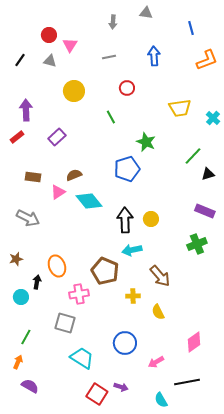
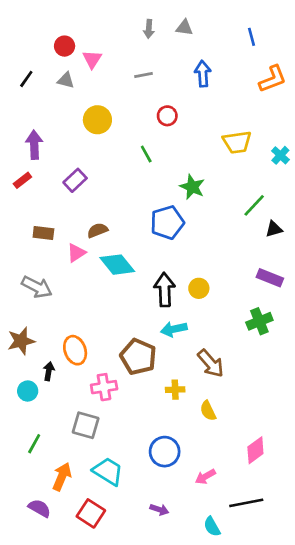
gray triangle: (146, 13) -> (184, 28), moved
brown star: (16, 259) -> (21, 341), size x1.5
orange arrow: (18, 362) -> (62, 477), moved, size x1.5
red square: (97, 394) -> (91, 513), moved

